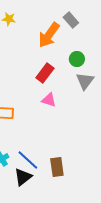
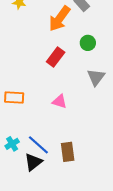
gray triangle: (85, 81) -> (96, 77), moved
pink triangle: (49, 100) -> (60, 101), moved

